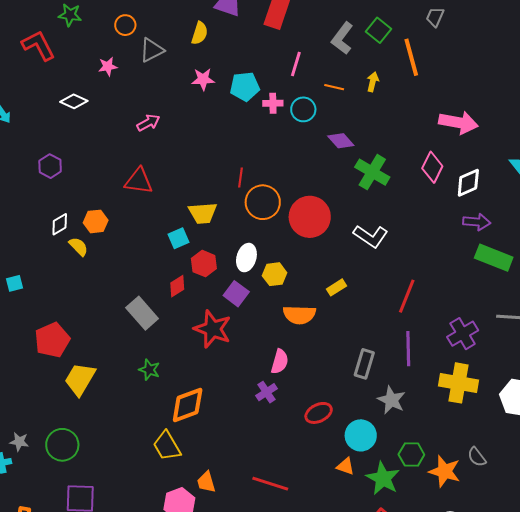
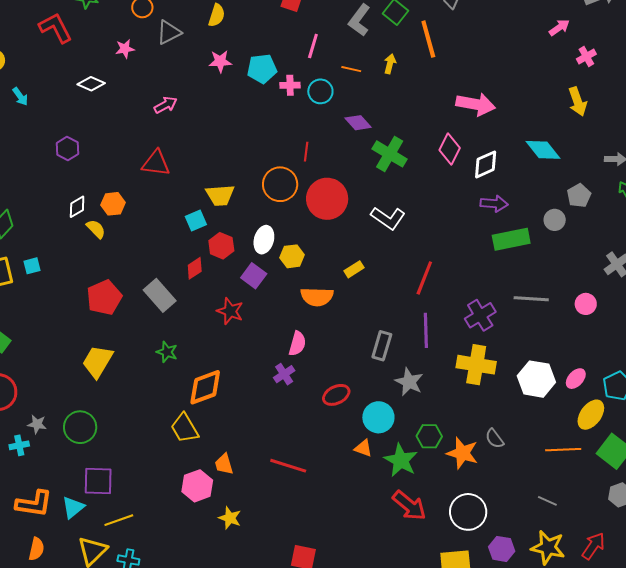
red line: (240, 177) -> (306, 152), moved
green rectangle: (494, 258) -> (511, 239), turned -33
red star: (213, 329) -> (230, 311), size x0.7
red pentagon: (52, 340) -> (104, 297), moved

